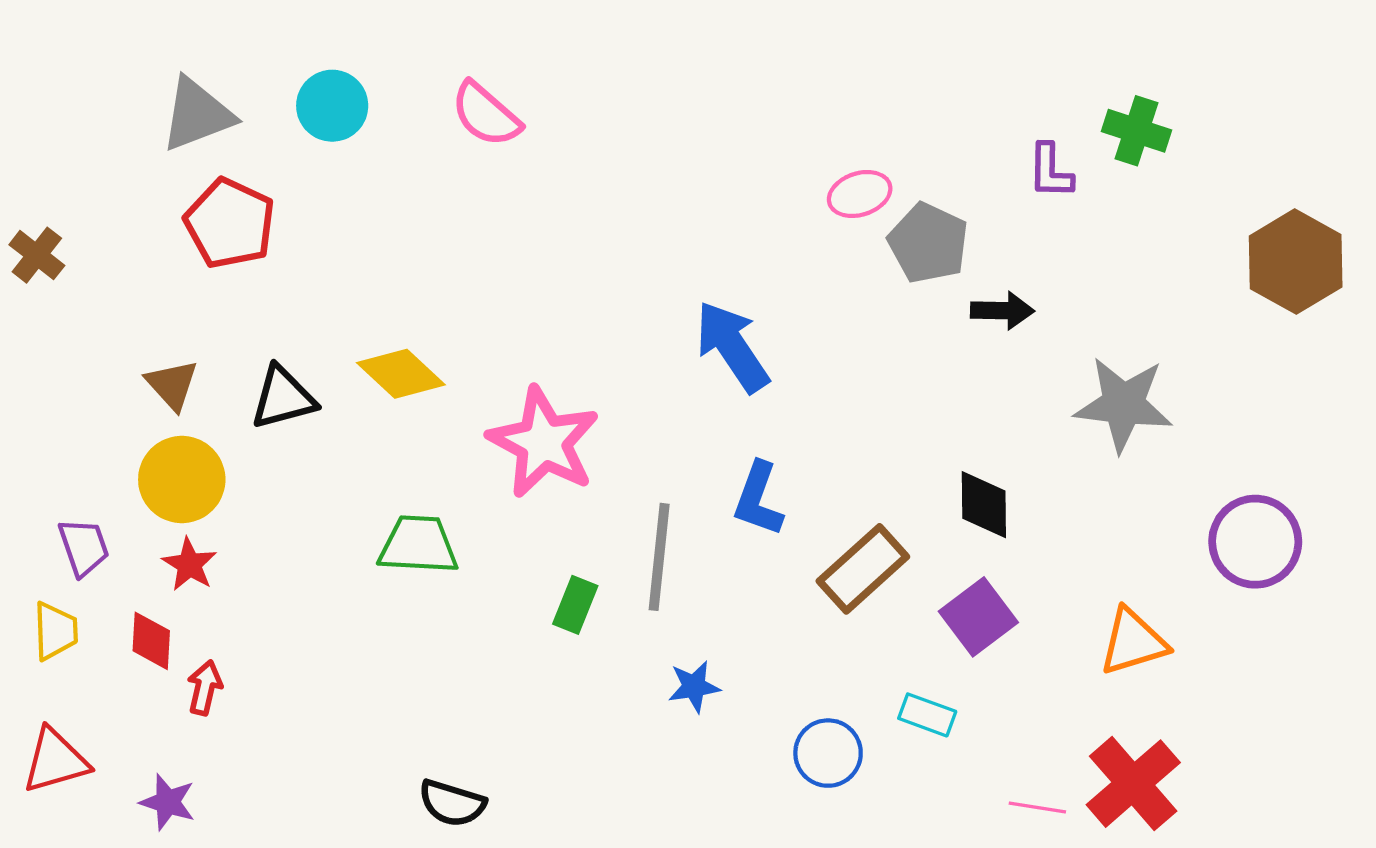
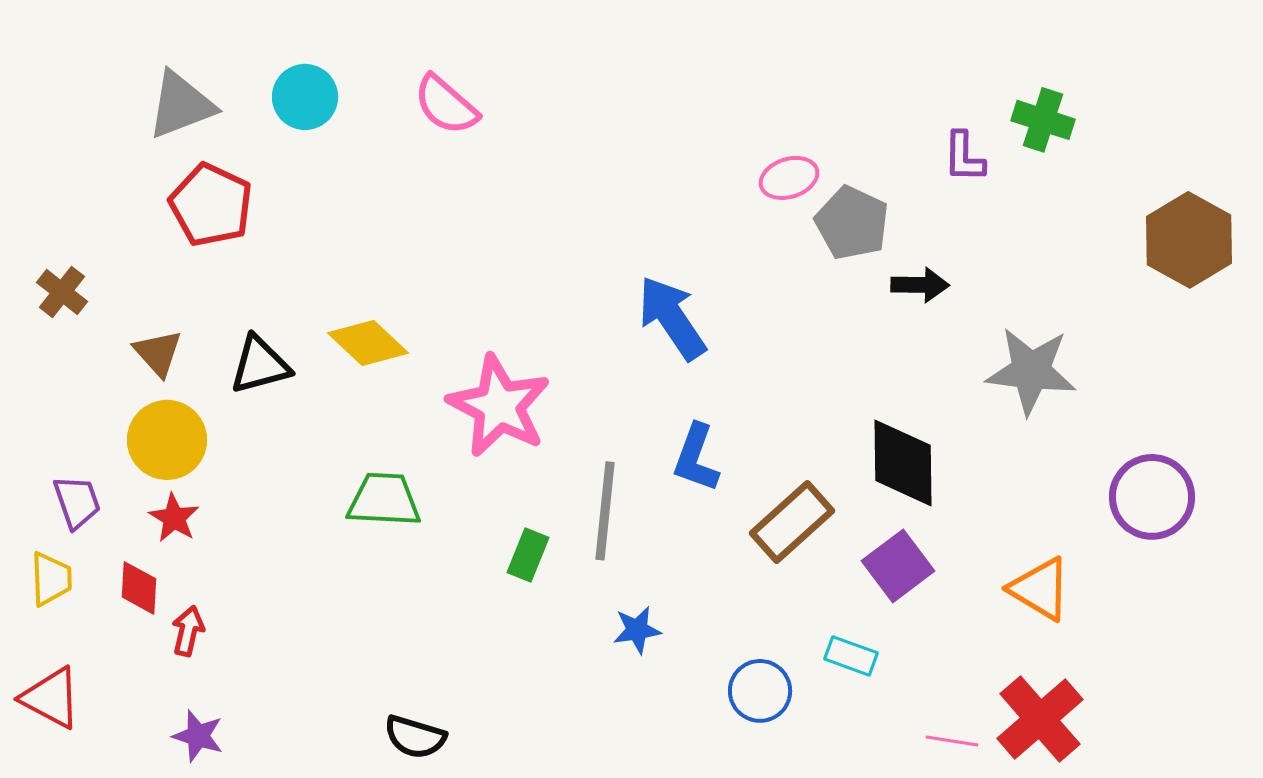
brown cross: (37, 255) -> (62, 292), moved
black diamond: (984, 505) -> (903, 463), size x1.4
orange triangle: (1133, 642) -> (1040, 589), turned 48
red triangle: (55, 761) -> (51, 698), turned 44
purple star: (168, 802) -> (198, 736), moved

